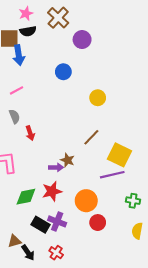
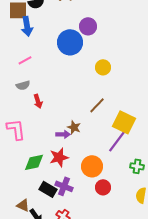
purple circle: (82, 40) -> (88, 26), moved
blue circle: (63, 72) -> (70, 42), size x1.6
gray semicircle: (14, 116) -> (23, 85), turned 96
purple line: (112, 175) -> (117, 141), turned -40
brown triangle: (14, 241) -> (23, 205), turned 40

